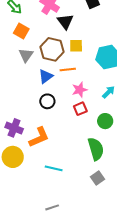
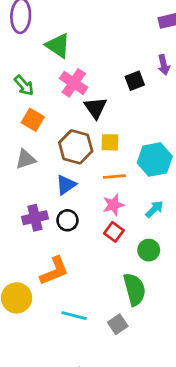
gray triangle: (26, 55) -> (26, 159), moved, turned 35
orange line: (68, 70) -> (114, 177), moved
red square: (80, 109) -> (114, 232), turned -32
purple cross: (14, 128) -> (35, 218), moved, turned -36
gray square: (97, 178) -> (118, 324), moved

